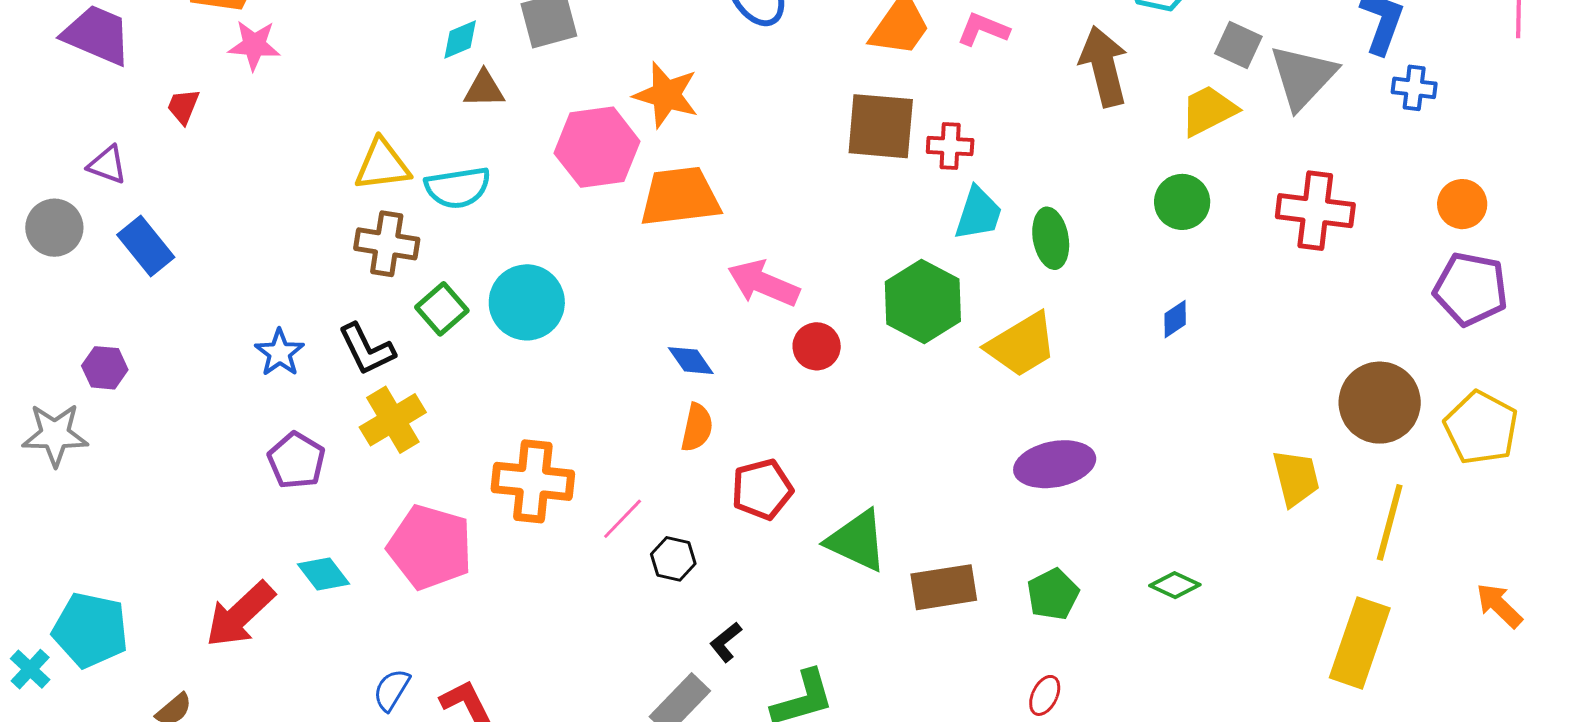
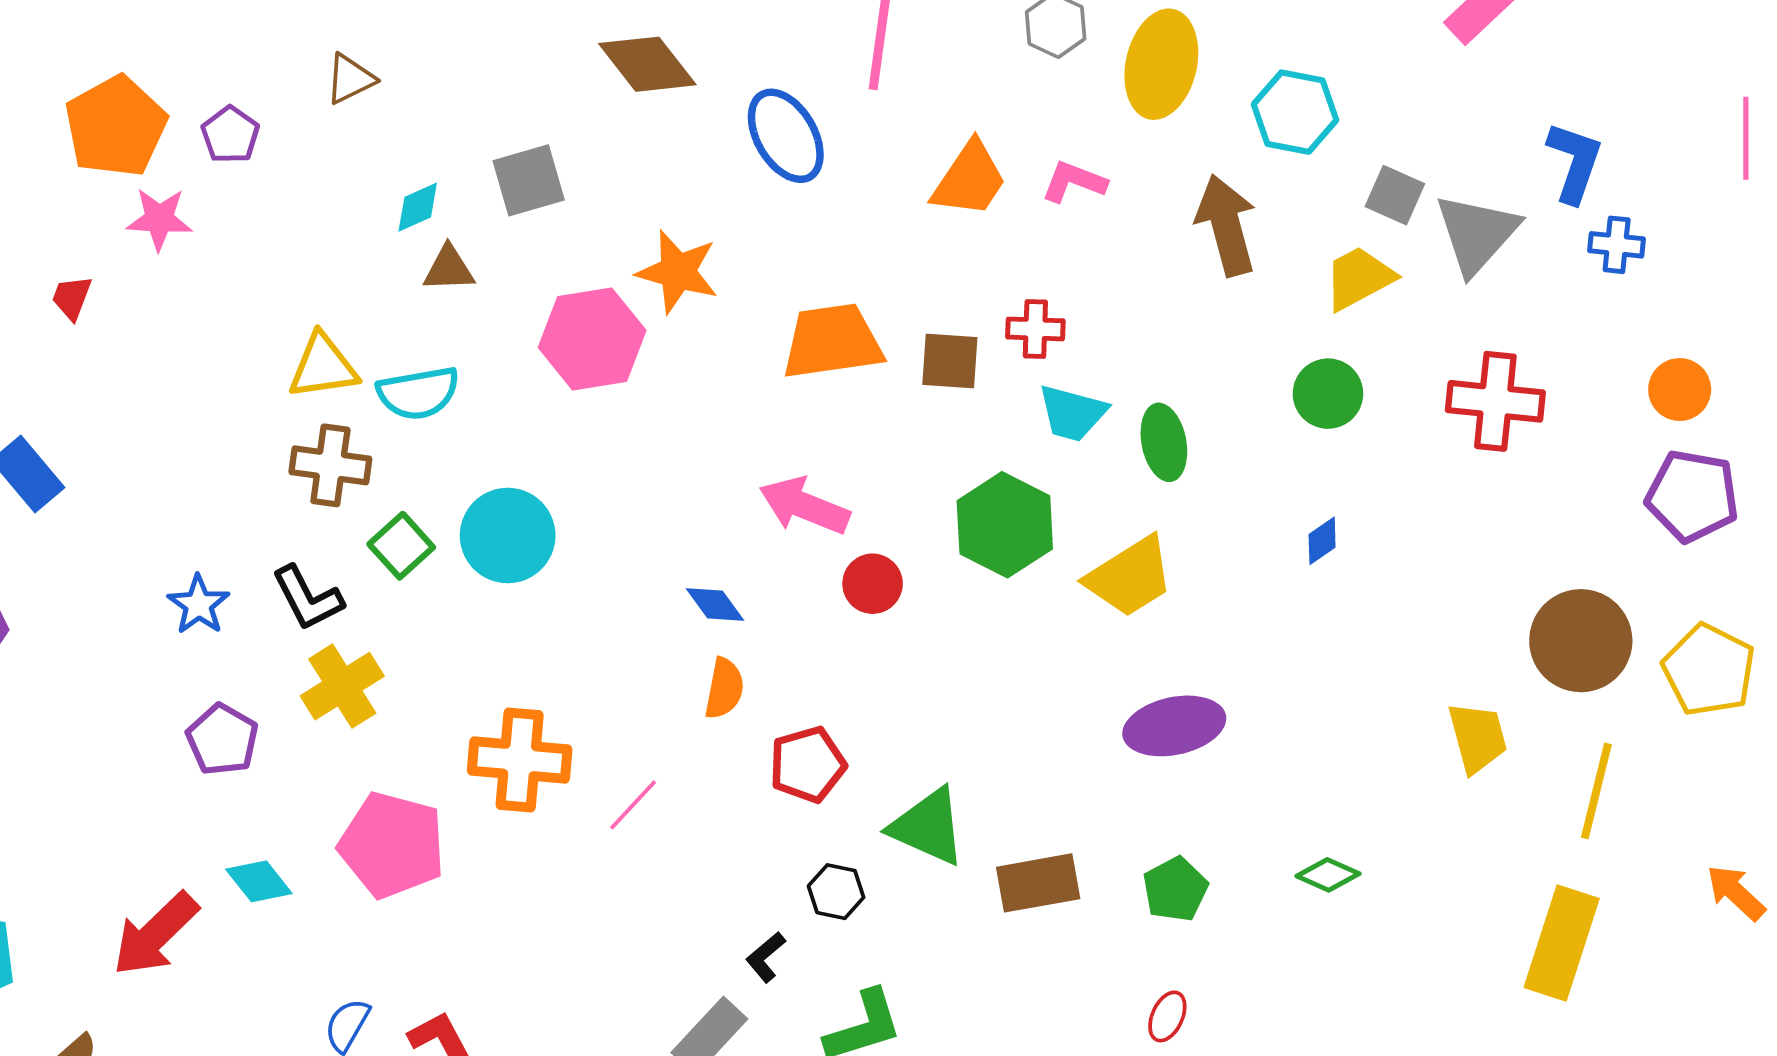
brown square: (881, 126) -> (950, 361), moved, size x0.7
orange trapezoid: (680, 197) -> (832, 341), moved
cyan trapezoid: (978, 214) -> (1072, 413), turned 88
black hexagon: (673, 559) -> (836, 892), moved

